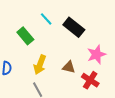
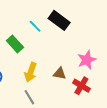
black rectangle: (74, 27) -> (59, 20), moved

